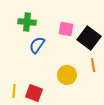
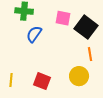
yellow circle: (67, 75) -> (79, 76), moved
red square: (34, 93) -> (42, 81), moved

